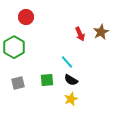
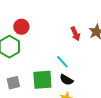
red circle: (26, 17) -> (21, 27), moved
green square: (47, 80) -> (42, 80), size x1.5

